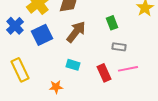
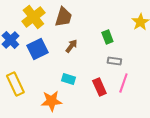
brown arrow: (76, 32) -> (71, 46), size x0.6
pink line: (128, 69) -> (123, 83), turned -60
orange star: (56, 87) -> (51, 101), size x1.5

